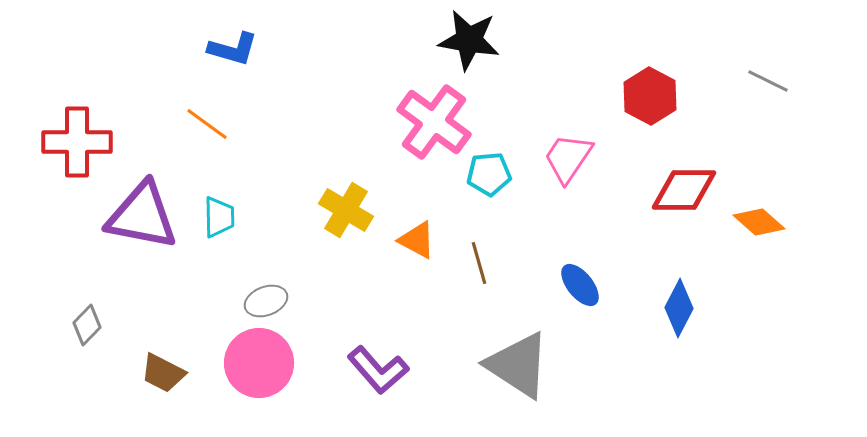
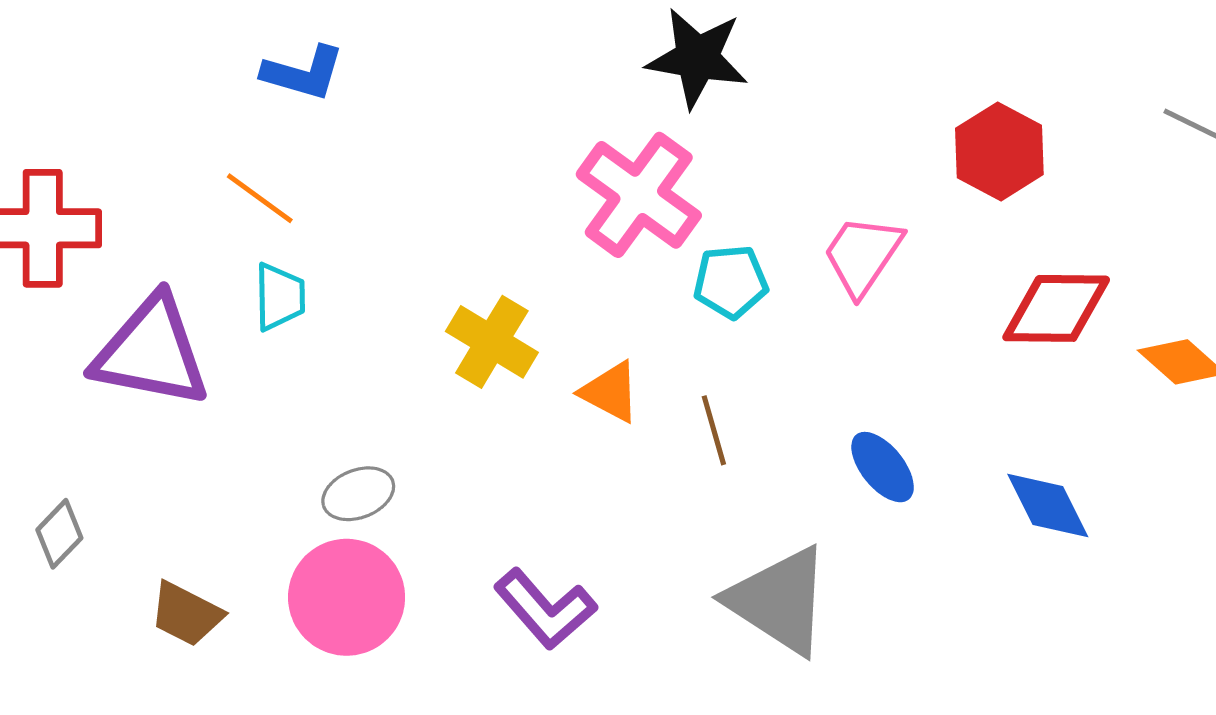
cyan trapezoid: (219, 217) -> (280, 297), moved
blue diamond: (679, 308) -> (1048, 505), turned -54

